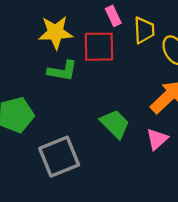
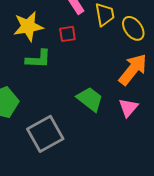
red square: (99, 47) -> (67, 34), size x0.6

